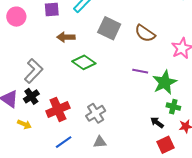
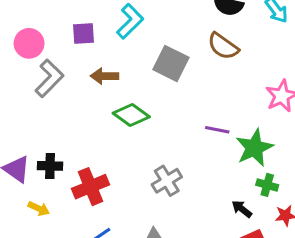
brown semicircle: (145, 33) -> (223, 46), moved
gray L-shape: (34, 71) -> (49, 78), moved
black cross: (31, 96) -> (50, 166), turned 35
gray cross: (96, 113) -> (167, 181), moved

